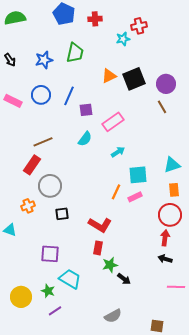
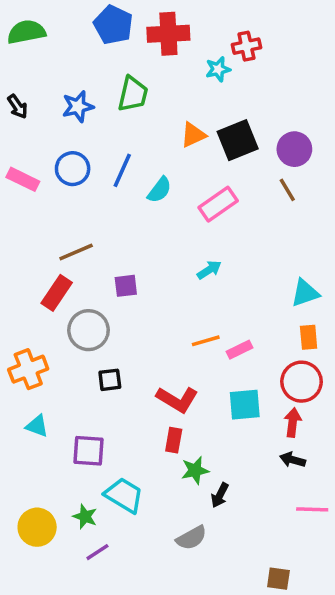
red cross: (95, 19) -> (168, 34), size x1.6
purple square: (86, 110) -> (126, 286), moved
pink rectangle: (113, 122) -> (218, 204), moved
cyan semicircle: (85, 139) -> (160, 190), moved
cyan square: (138, 175) -> (245, 405), moved
orange line: (116, 192) -> (206, 341), turned 49
orange cross: (28, 206) -> (28, 369), moved, size x1.5
cyan triangle: (10, 230) -> (37, 426), moved
black arrow: (124, 279) -> (220, 495), turned 80
gray semicircle: (113, 316) -> (191, 538), moved

